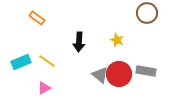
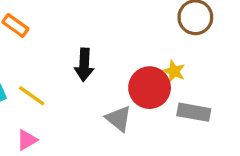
yellow star: (117, 40) -> (174, 71), moved
red circle: (119, 74) -> (150, 88), moved

